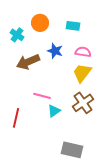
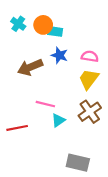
cyan rectangle: (73, 26) -> (55, 31), moved
cyan cross: (17, 35) -> (18, 24), moved
red line: (16, 118) -> (17, 128), turned 66

